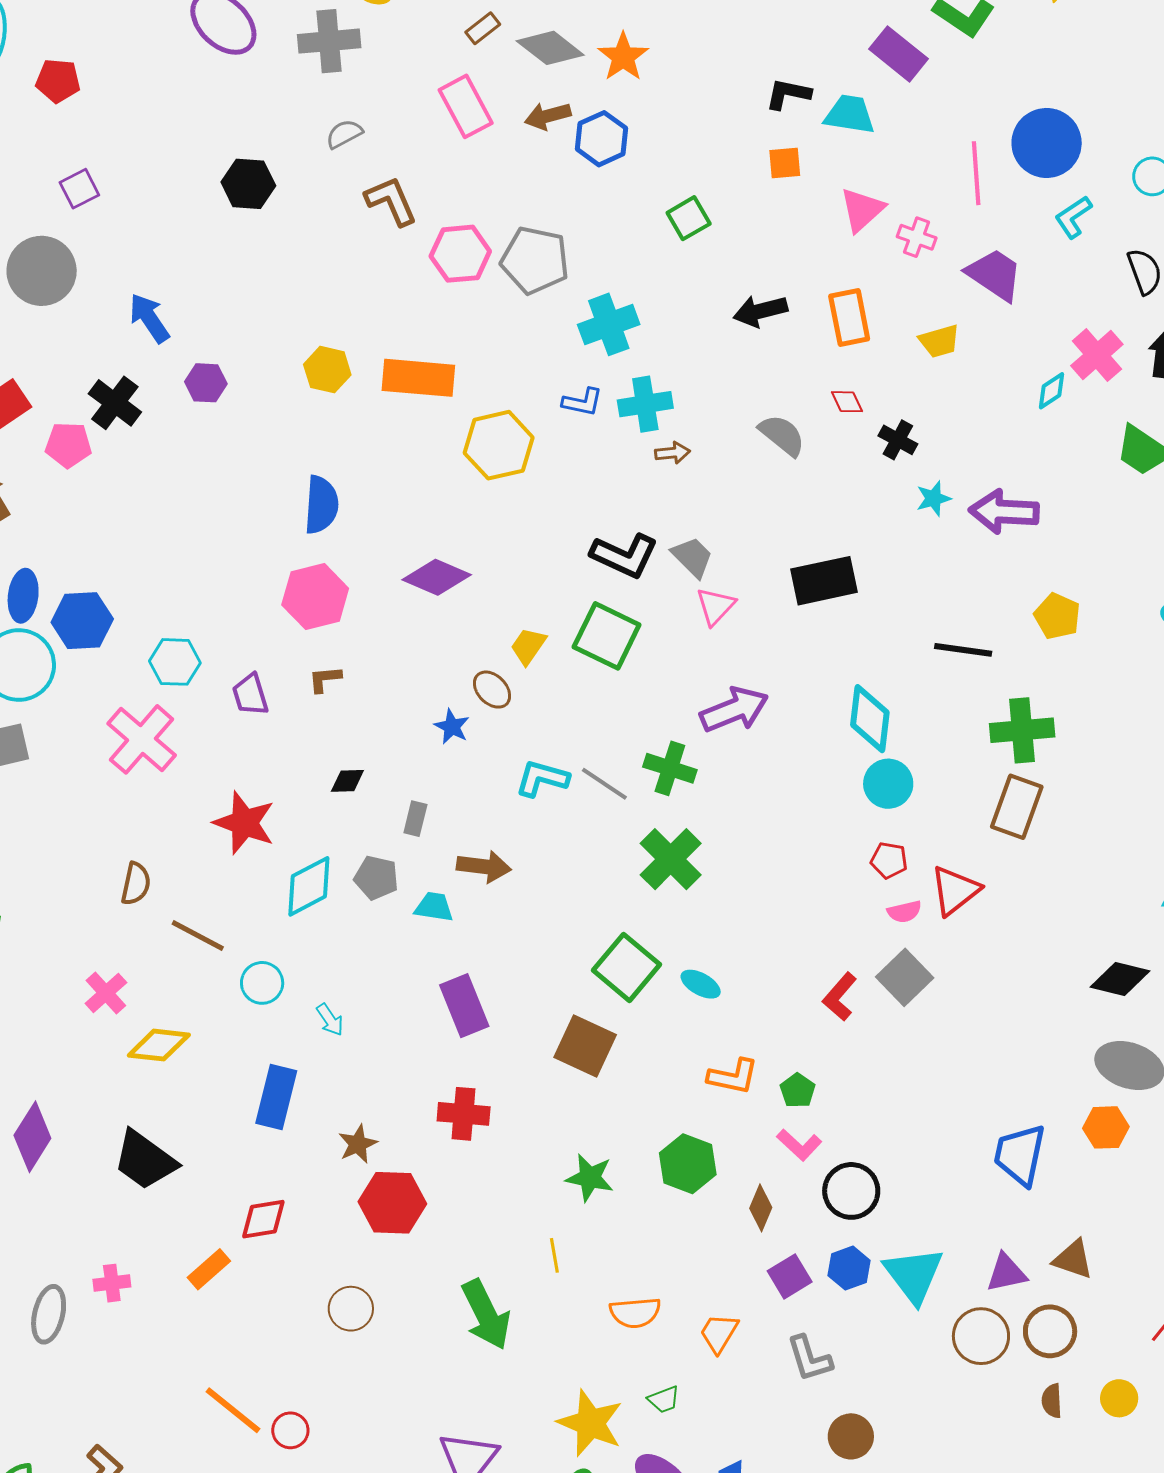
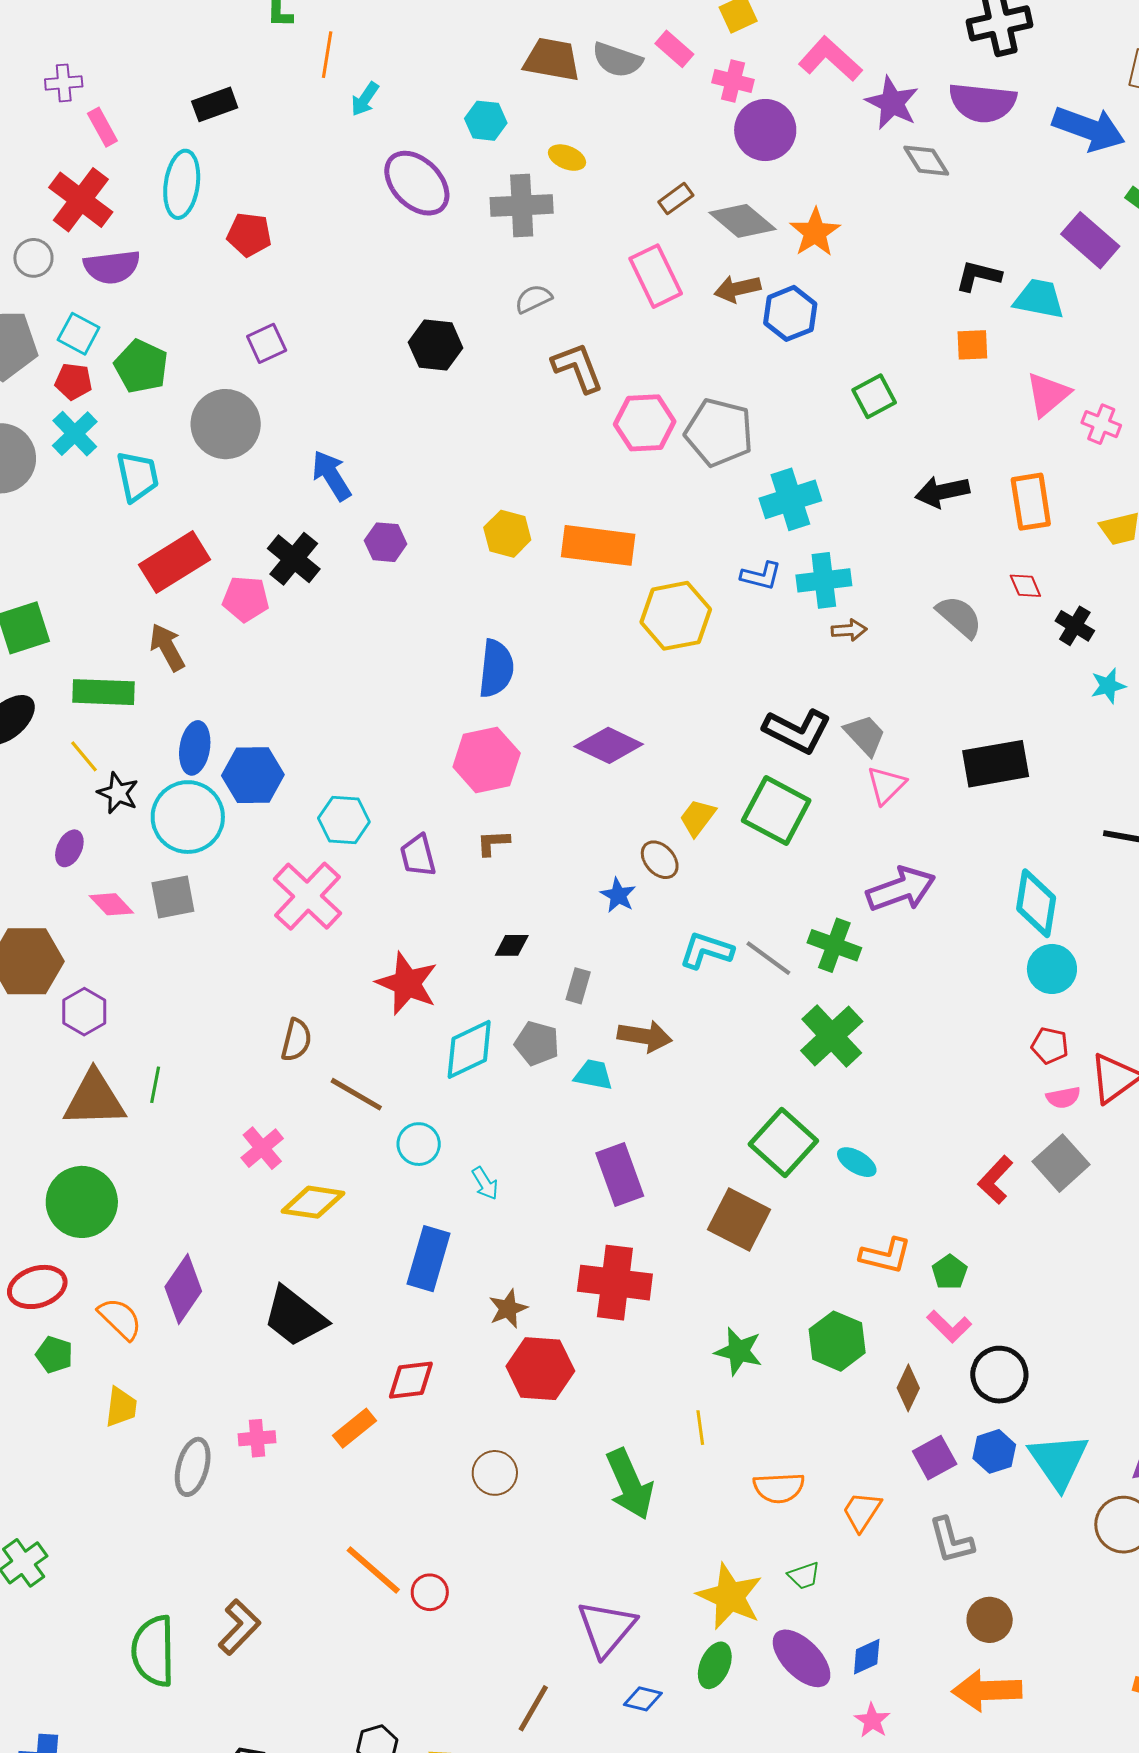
red cross: (464, 1114) -> (615, 1283), size x1.4

